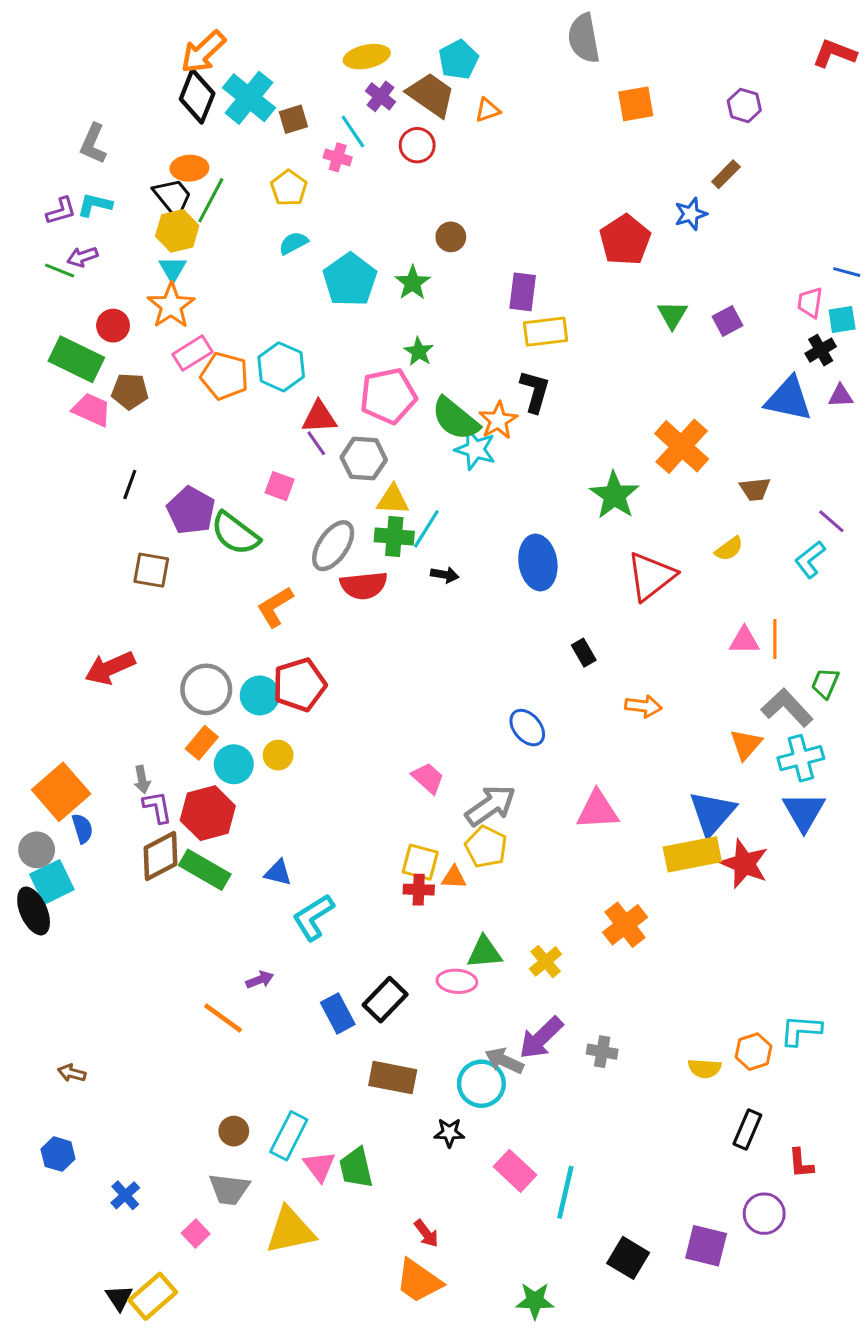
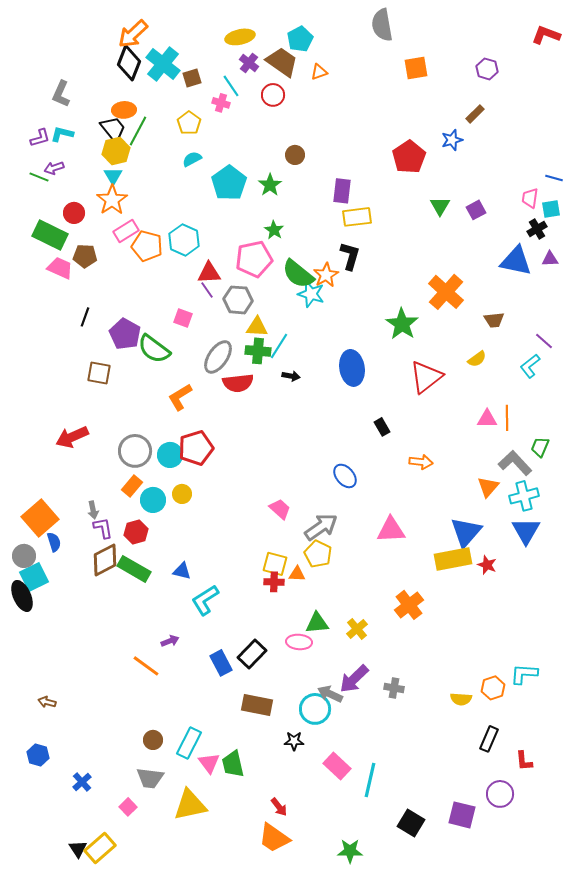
red hexagon: (208, 813) -> (136, 532), size x0.7
red star: (744, 864) -> (487, 565), size x0.6

